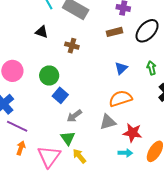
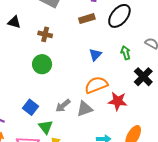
green circle: (49, 76) -> (42, 64), moved
blue square: (60, 95) -> (31, 107), moved
gray arrow: (74, 116) -> (63, 106), moved
red star: (132, 133) -> (118, 101), moved

